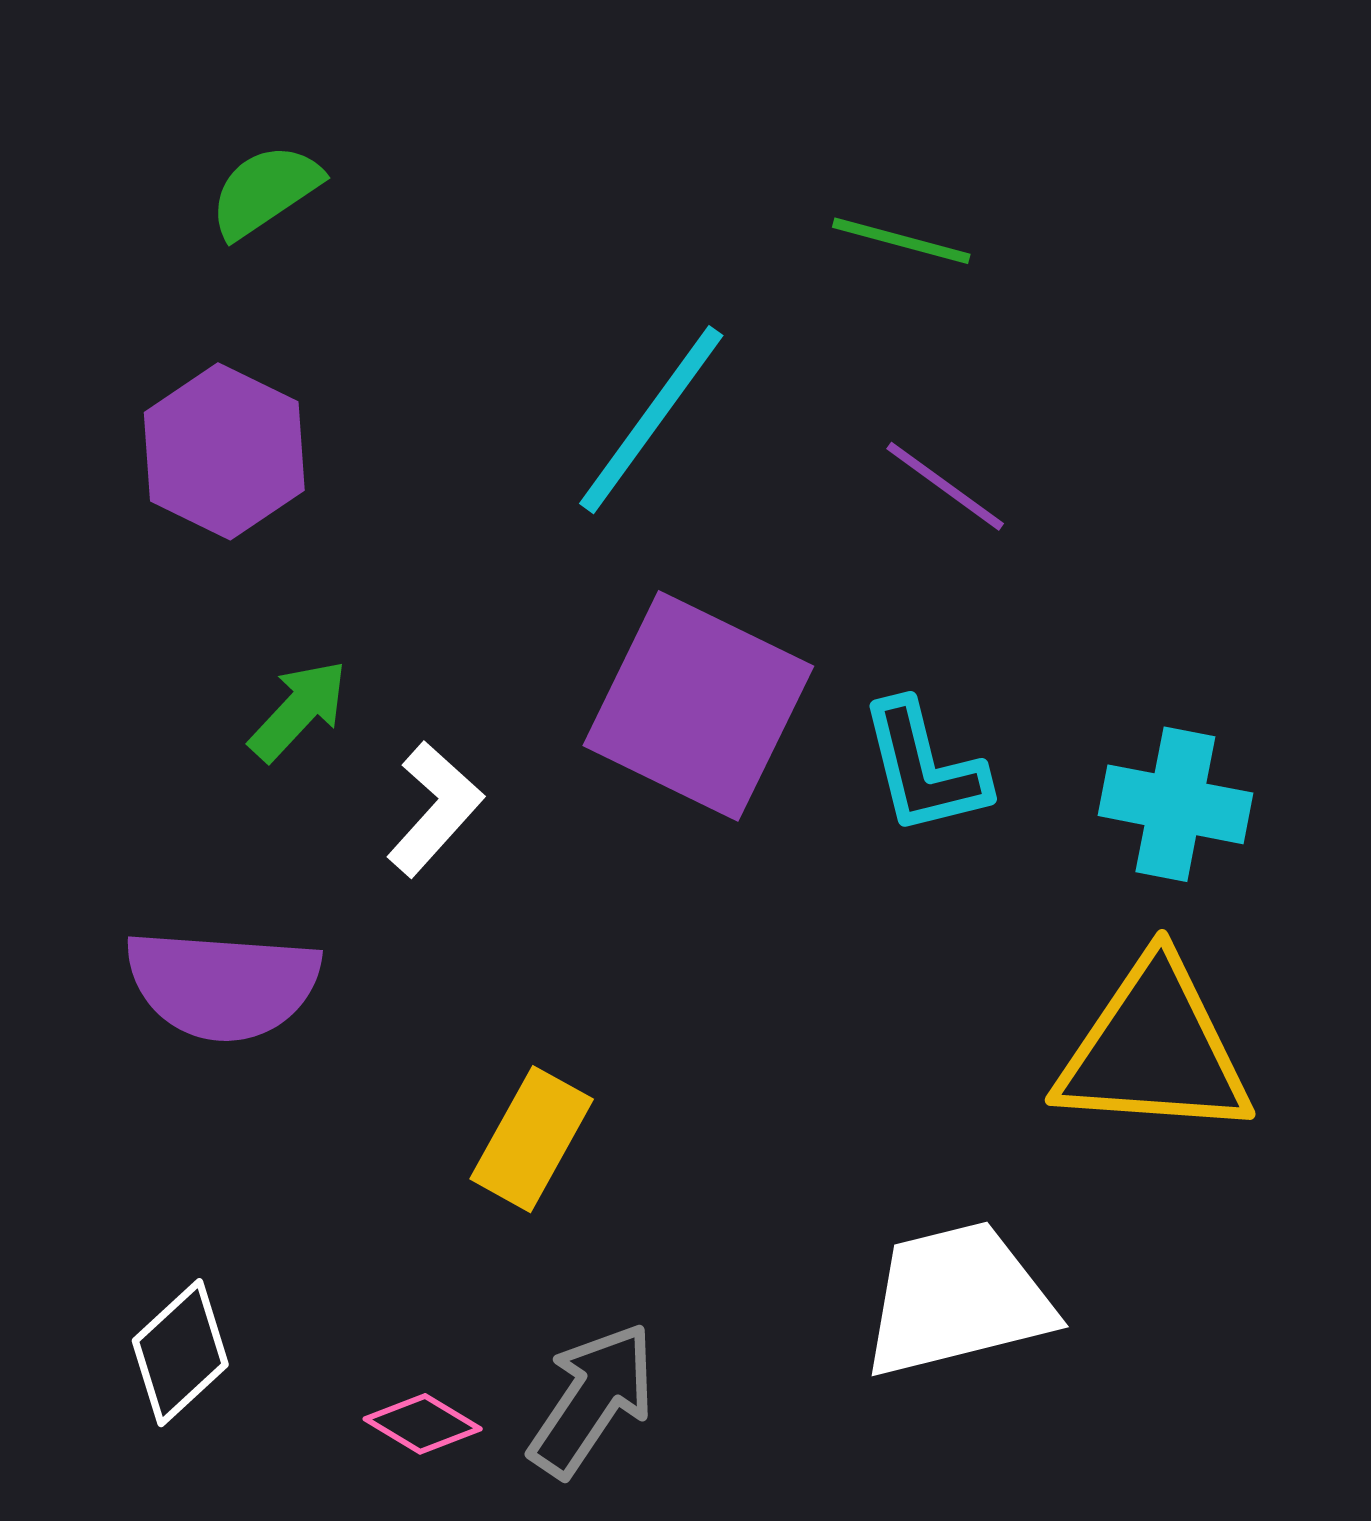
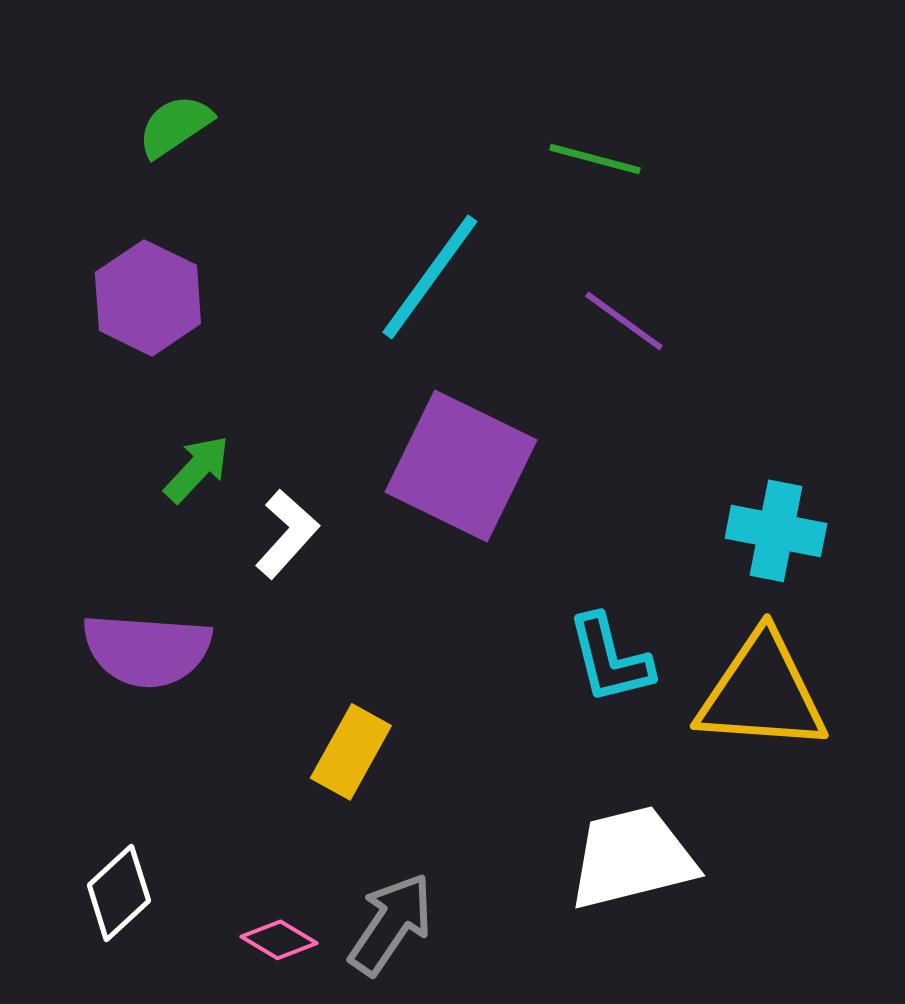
cyan L-shape: (924, 768) -> (610, 659), moved

